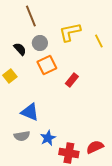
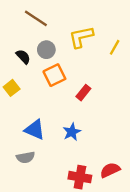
brown line: (31, 16) -> (36, 18), turned -35
yellow line: (99, 41) -> (115, 47), turned 56
blue star: (48, 138) -> (72, 132), moved

